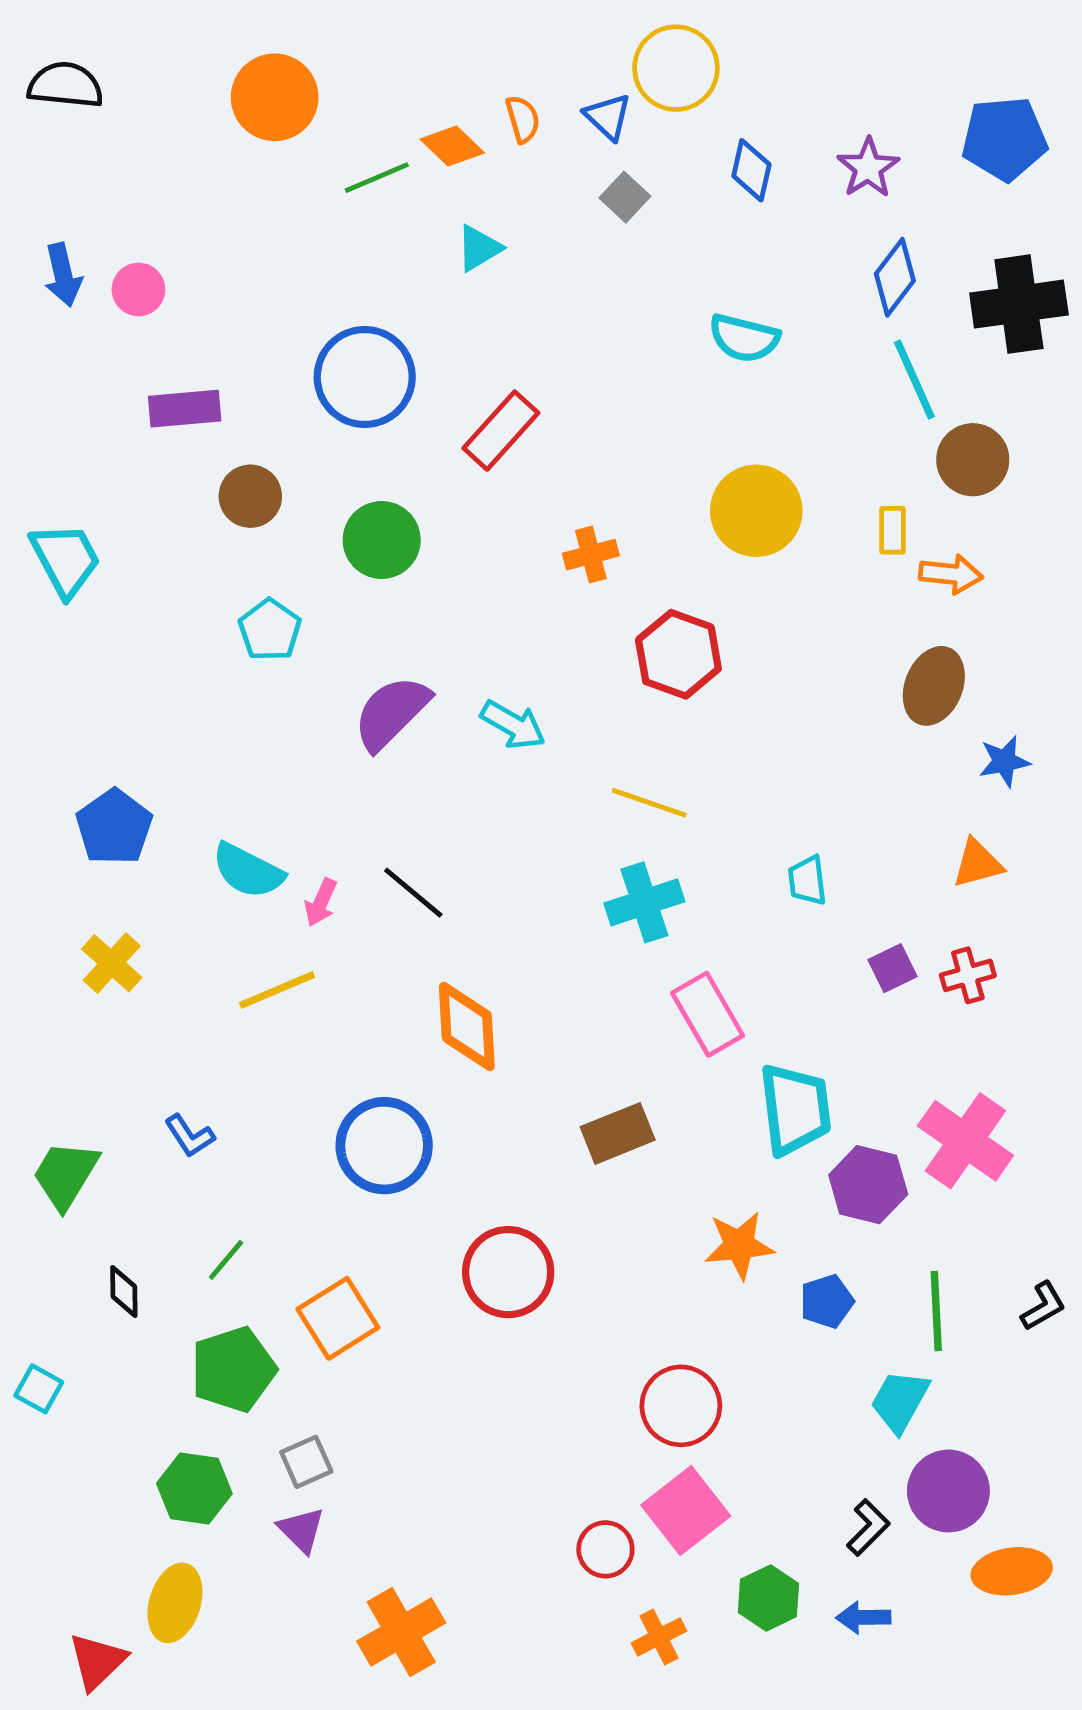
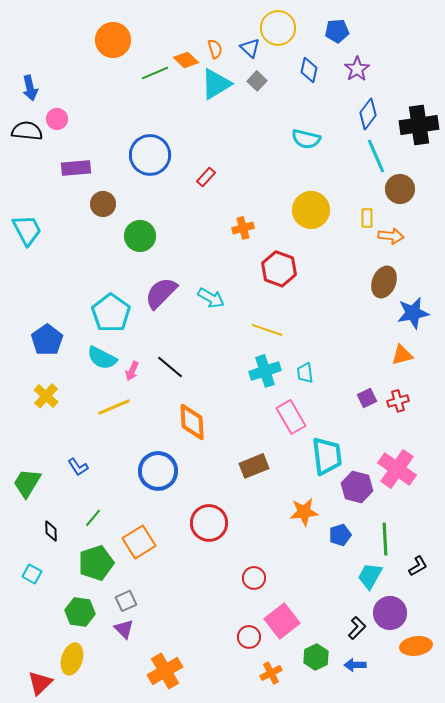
black semicircle: (65, 85) -> (27, 131), moved
blue pentagon: (1004, 139) -> (337, 31), moved, size x0.7
cyan triangle: (479, 248) -> (216, 84), moved, size x1.6
blue arrow: (63, 275) -> (30, 88), moved
red rectangle: (501, 431) -> (206, 177), size x0.6
green circle: (382, 540) -> (140, 236), moved
cyan pentagon: (270, 630) -> (111, 313), moved, size x1.5
blue star: (1004, 761) -> (413, 313), size x1.5
cyan trapezoid: (807, 880) -> (305, 373), moved
black L-shape: (1043, 1306) -> (418, 566), moved
cyan square: (39, 1389) -> (32, 574), moved
red circle: (681, 1406) -> (254, 578), moved, size x0.7

